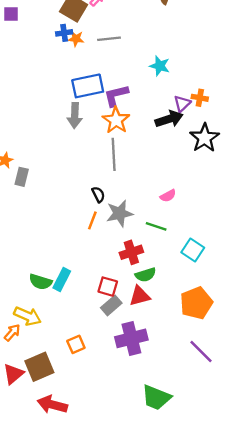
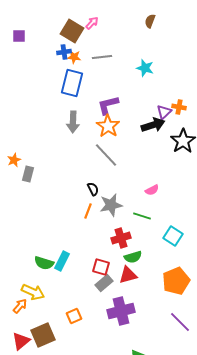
cyan star: (160, 66) -> (145, 68), moved
blue rectangle: (88, 86) -> (72, 83), moved, turned -64
gray line: (114, 154) -> (106, 155), turned -40

